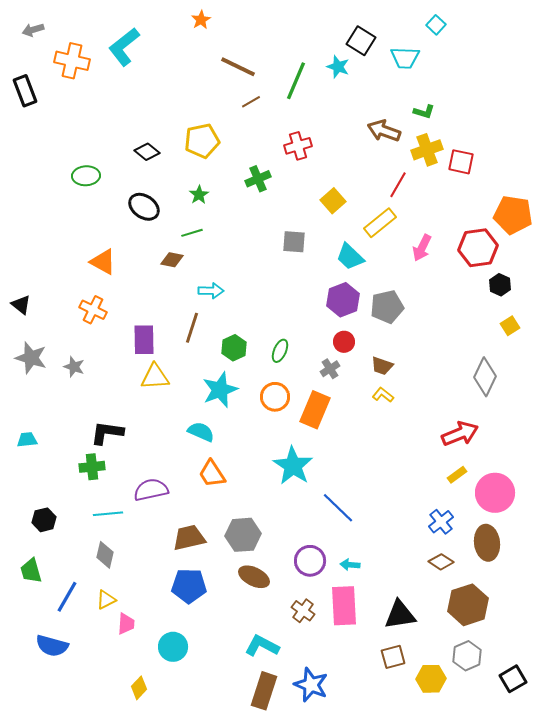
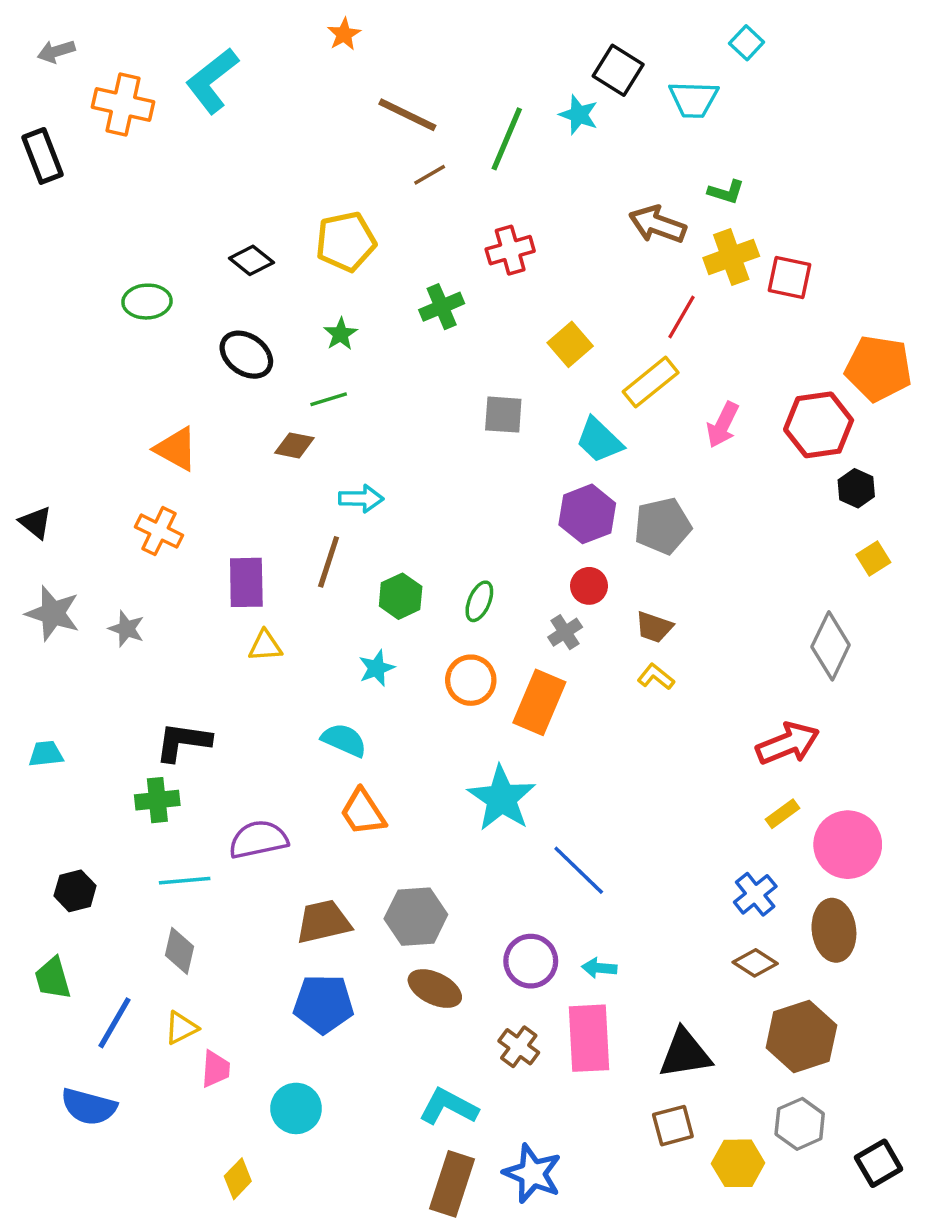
yellow triangle: (155, 377) -> (265, 646), size x0.7
cyan star: (220, 390) -> (377, 668), size x0.6

